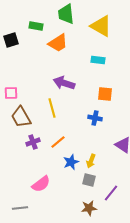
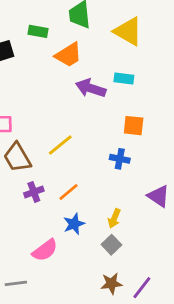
purple arrow: (64, 83) -> (91, 88), moved
yellow line: (52, 108) -> (60, 145), turned 66
blue star: (71, 162) -> (74, 224), moved
gray square: (89, 180) -> (111, 245), turned 32
purple line: (111, 193) -> (142, 288), moved

